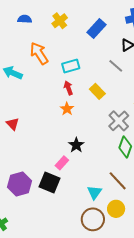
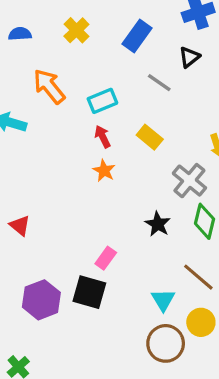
gray line: (116, 66) -> (159, 83), moved
red triangle: (13, 124) -> (20, 225), moved
black star: (76, 145) -> (158, 224), moved

